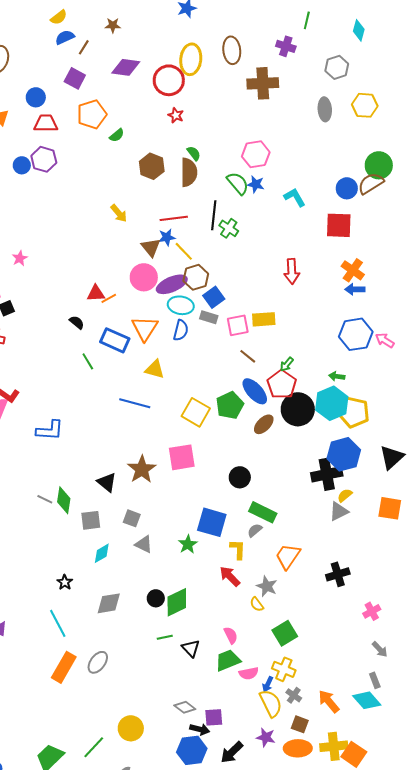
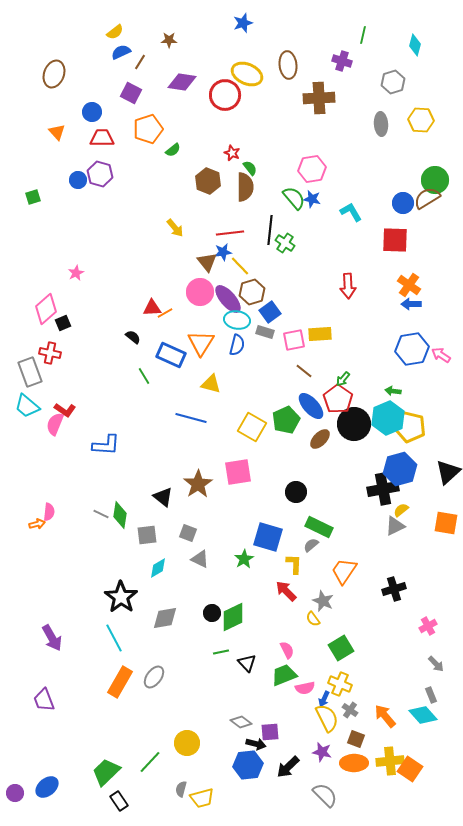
yellow ellipse: (191, 59) -> (247, 74), turned -72
red star: (176, 115) -> (232, 153), moved
purple ellipse: (172, 284) -> (228, 299), turned 72
black star: (65, 582) -> (121, 597), size x2.0

